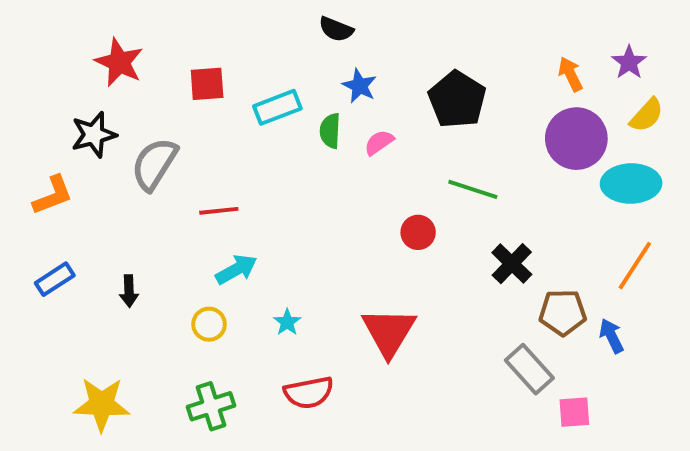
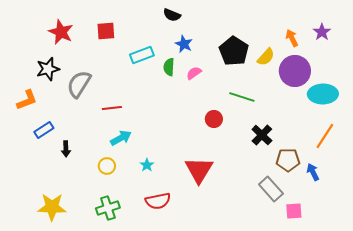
red square: (207, 84) -> (106, 31), moved
yellow semicircle: (647, 115) -> (266, 57), moved
blue rectangle: (55, 279) -> (44, 130), moved

